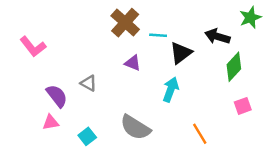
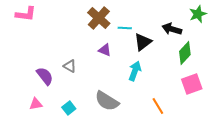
pink L-shape: (33, 47) -> (26, 14), moved, turned -45
pink square: (243, 106) -> (192, 84), size x1.5
pink triangle: (51, 122) -> (36, 104), moved

